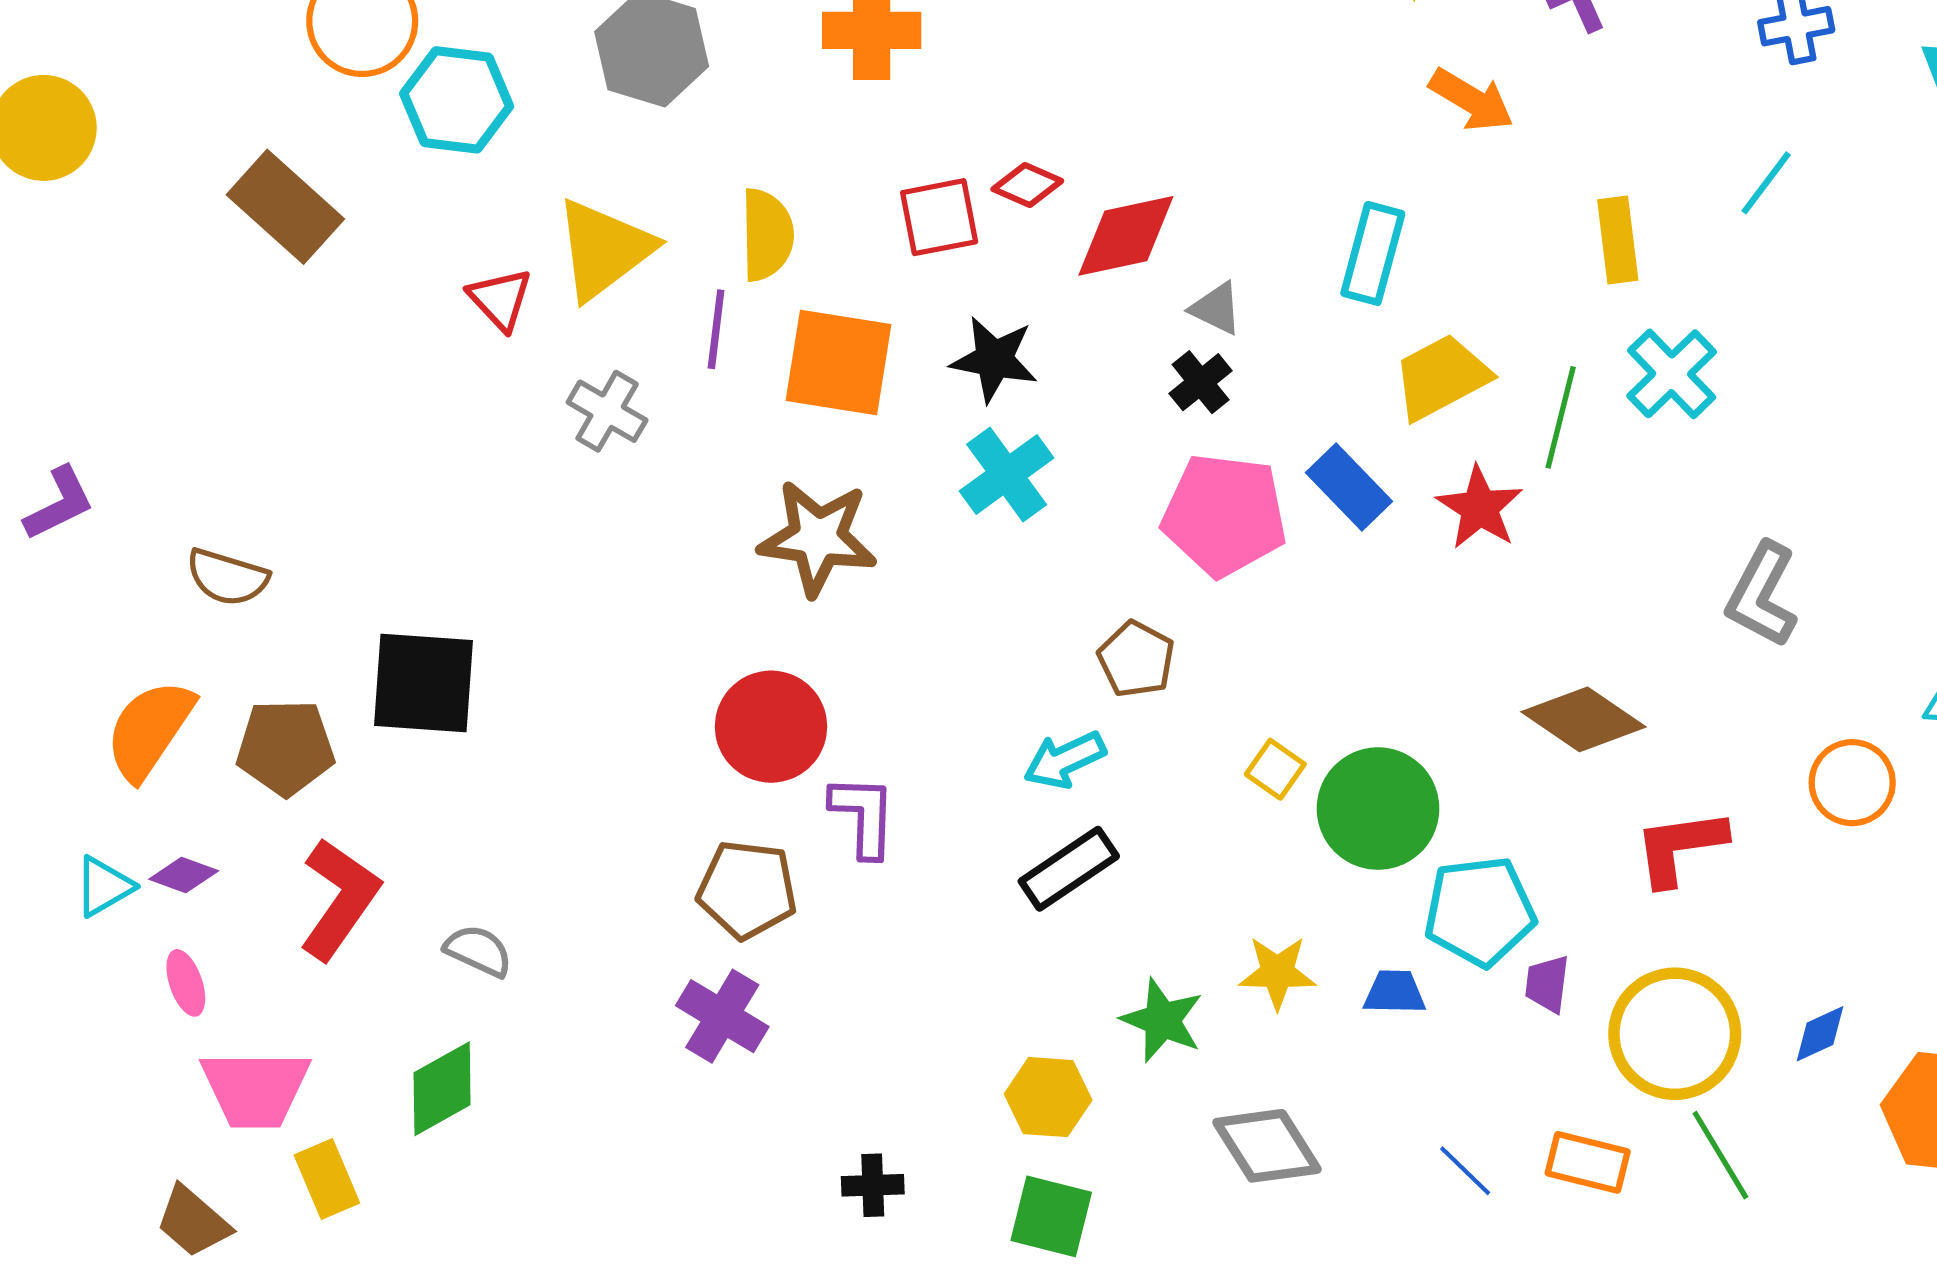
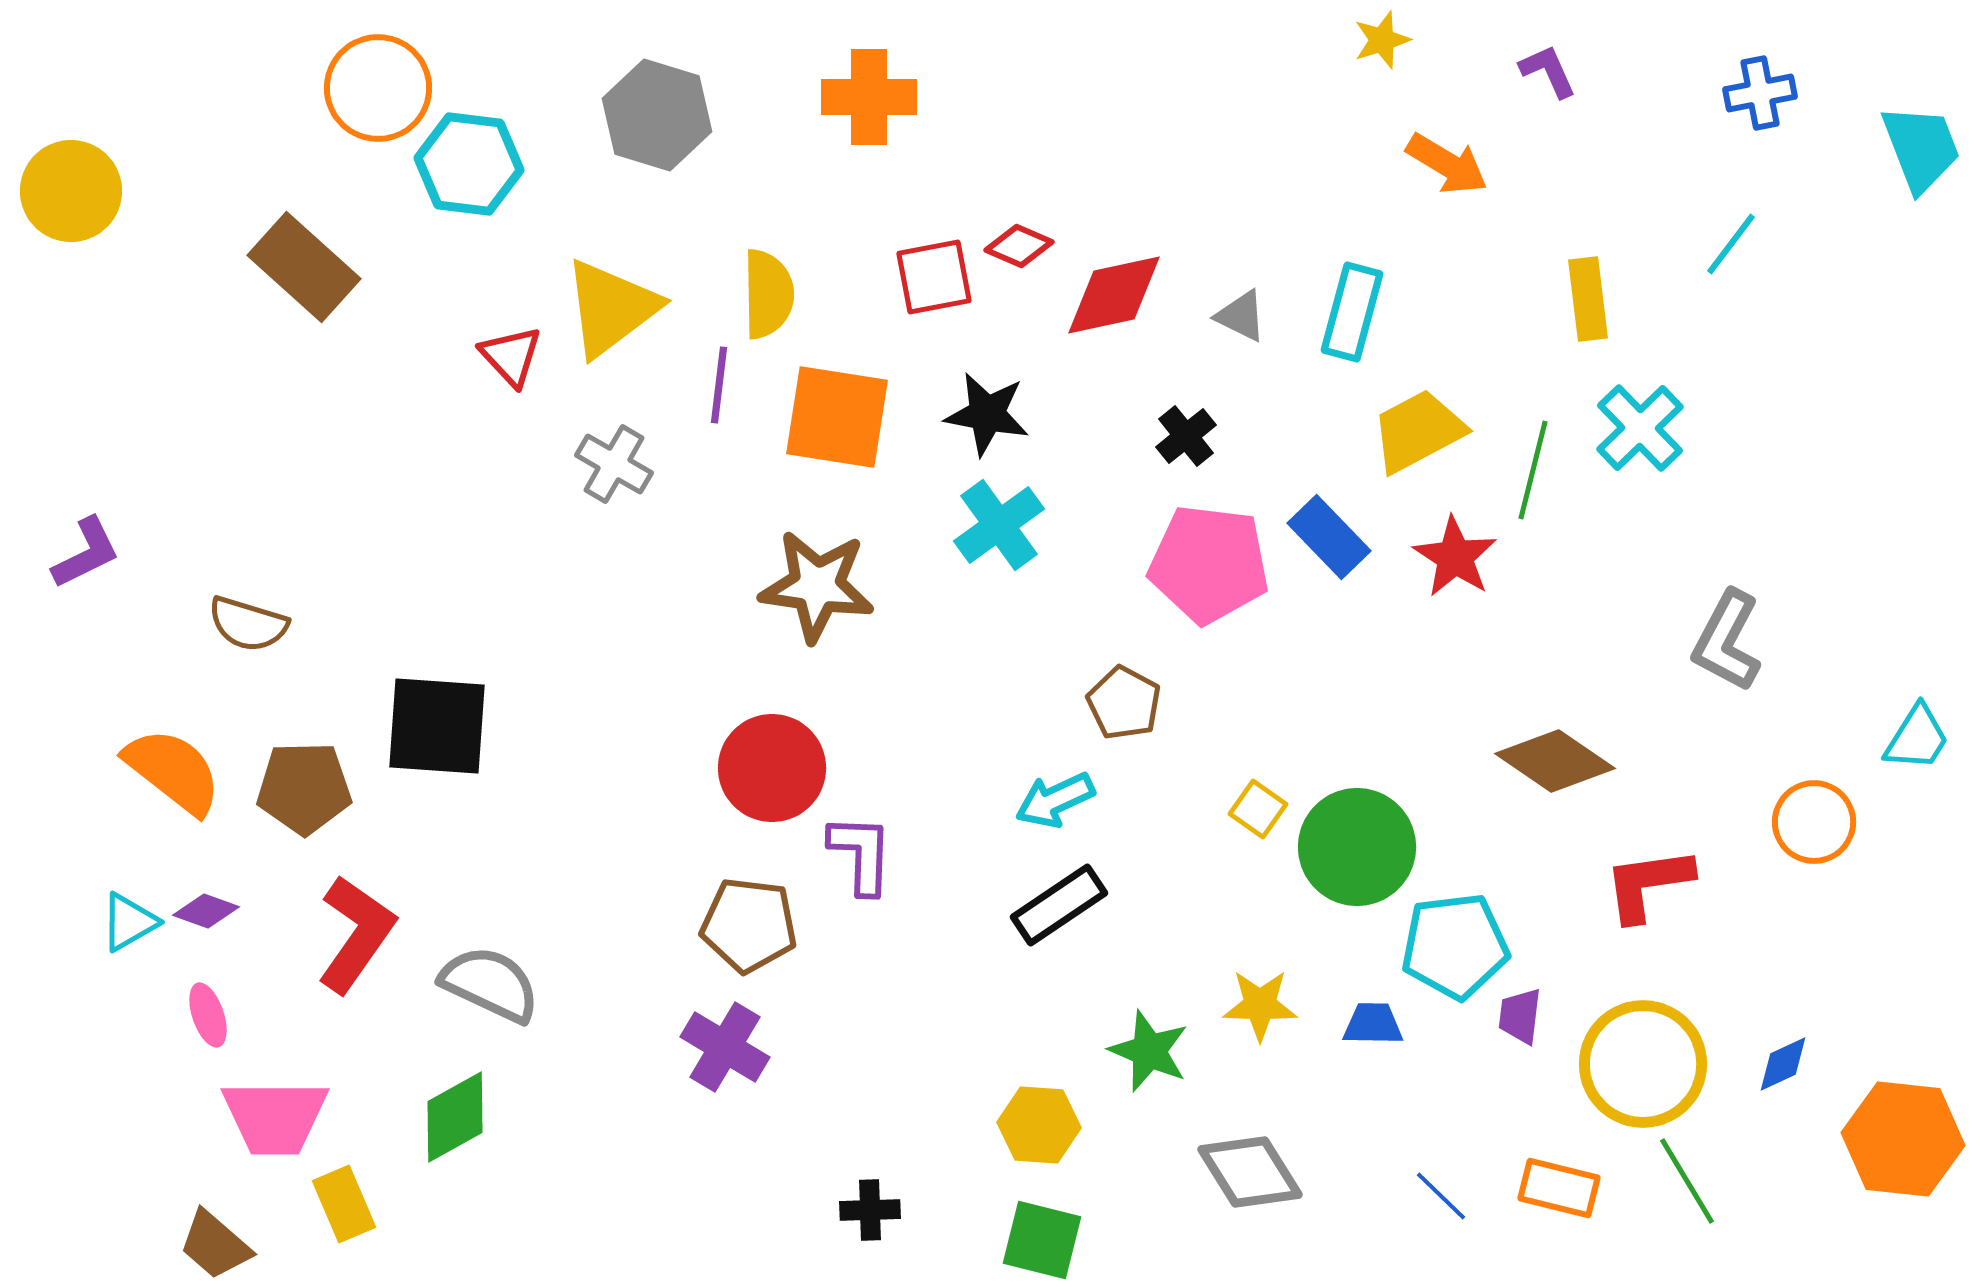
gray triangle: (1216, 308) -> (1241, 316), moved
orange semicircle: (149, 730) -> (173, 771), turned 94
gray semicircle: (478, 951) -> (490, 984), size x1.5

